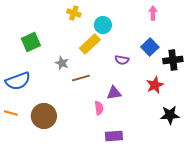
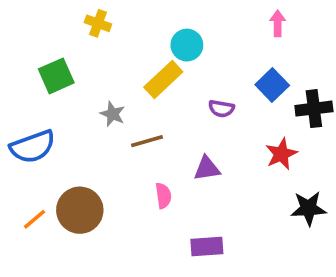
yellow cross: (74, 13) -> (98, 23), moved
pink semicircle: (99, 108) -> (163, 196), moved
orange line: (11, 113) -> (34, 219), moved, turned -56

